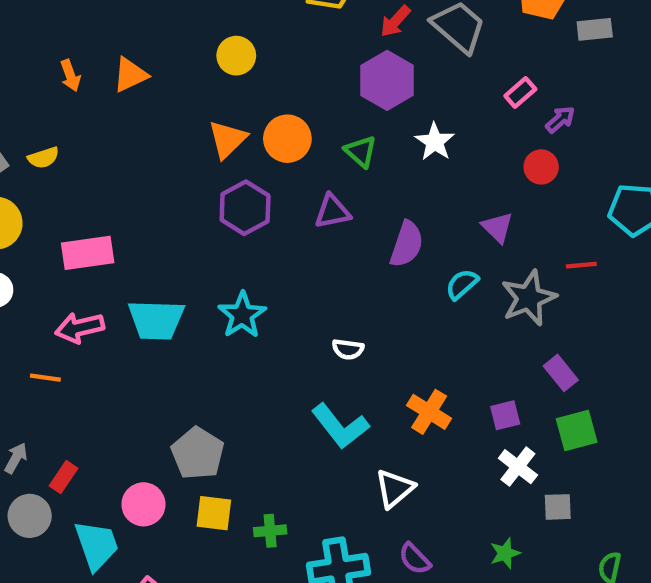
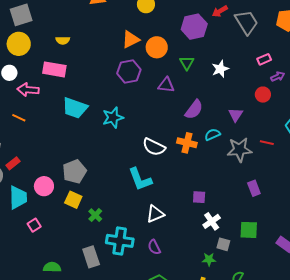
purple hexagon: (387, 80) -> (194, 27), moved
yellow semicircle: (43, 158) -> (63, 40), moved
pink arrow: (80, 328) -> (28, 90), moved
white semicircle: (348, 349) -> (154, 147), size x1.6
purple rectangle: (561, 373) -> (254, 188), moved
orange cross: (429, 412) -> (187, 143), moved, turned -36
purple square: (505, 415) -> (199, 197), moved
green square: (577, 430) -> (249, 230), moved
green cross: (270, 531) -> (95, 215), turned 32
green star: (505, 553) -> (209, 259), moved

